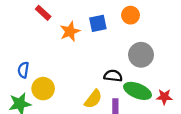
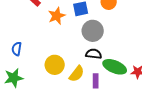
gray circle: (141, 55) -> (93, 31), moved
yellow circle: (43, 89) -> (55, 65), moved

